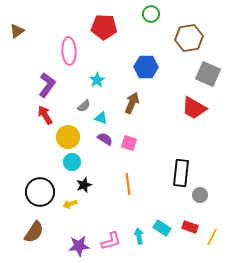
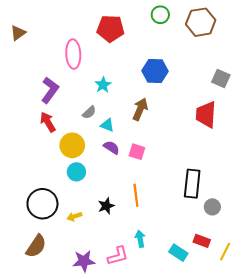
brown hexagon: (189, 38) -> (201, 22), moved
gray square: (208, 74) -> (221, 78), size x0.7
red trapezoid: (194, 108) -> (206, 115), turned 64
black star: (84, 185) -> (106, 206), moved
cyan rectangle: (162, 228) -> (178, 253), moved
cyan arrow: (139, 236) -> (140, 239), moved

